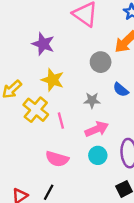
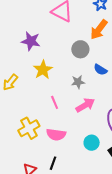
yellow star: (53, 80) -> (43, 70), turned 30
yellow cross: (36, 110) -> (29, 128), moved, turned 30
cyan circle: (98, 155) -> (92, 143), moved

